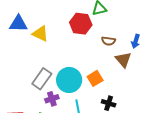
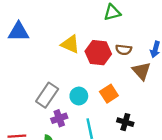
red hexagon: (81, 24) -> (98, 53), moved
yellow triangle: (40, 34) -> (70, 44), moved
cyan circle: (69, 80) -> (79, 96), size x0.6

